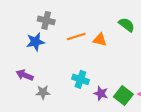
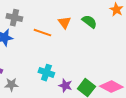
orange line: (76, 36) -> (42, 33), turned 36
orange triangle: (100, 40) -> (64, 23), moved, turned 40

